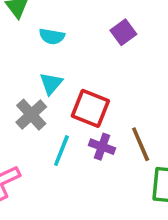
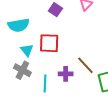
cyan semicircle: (52, 36) -> (19, 25), size x1.5
red square: (90, 108) -> (49, 43), moved

